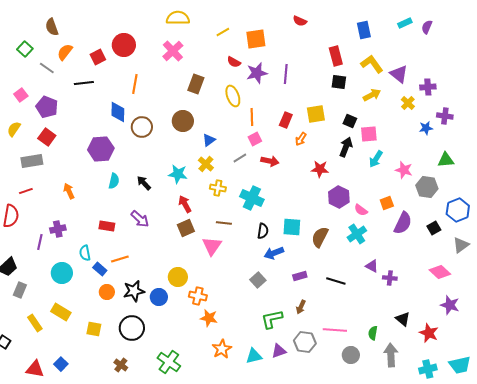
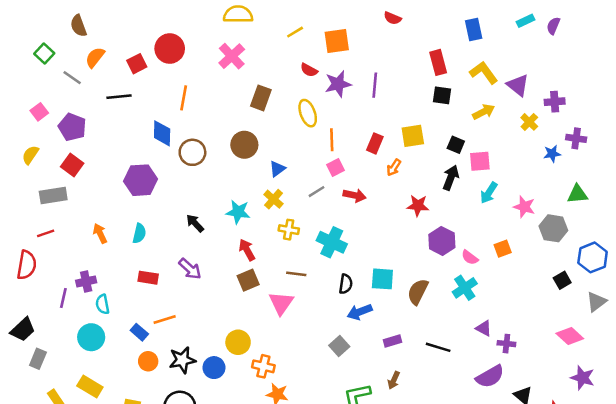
cyan semicircle: (114, 181) -> (139, 233), moved
purple semicircle: (403, 223) -> (490, 376), moved, turned 35
cyan semicircle: (85, 253) -> (103, 304), moved

